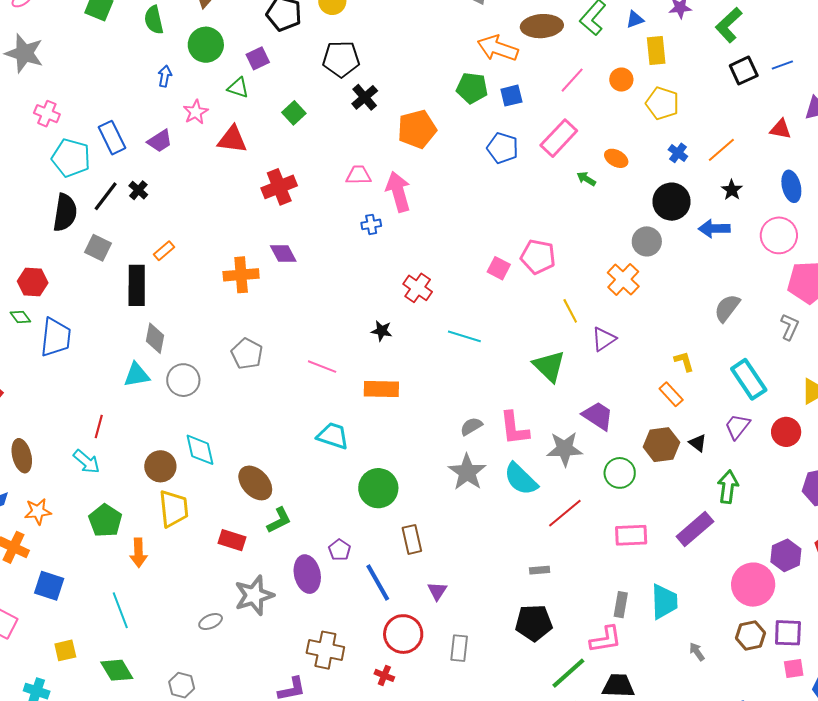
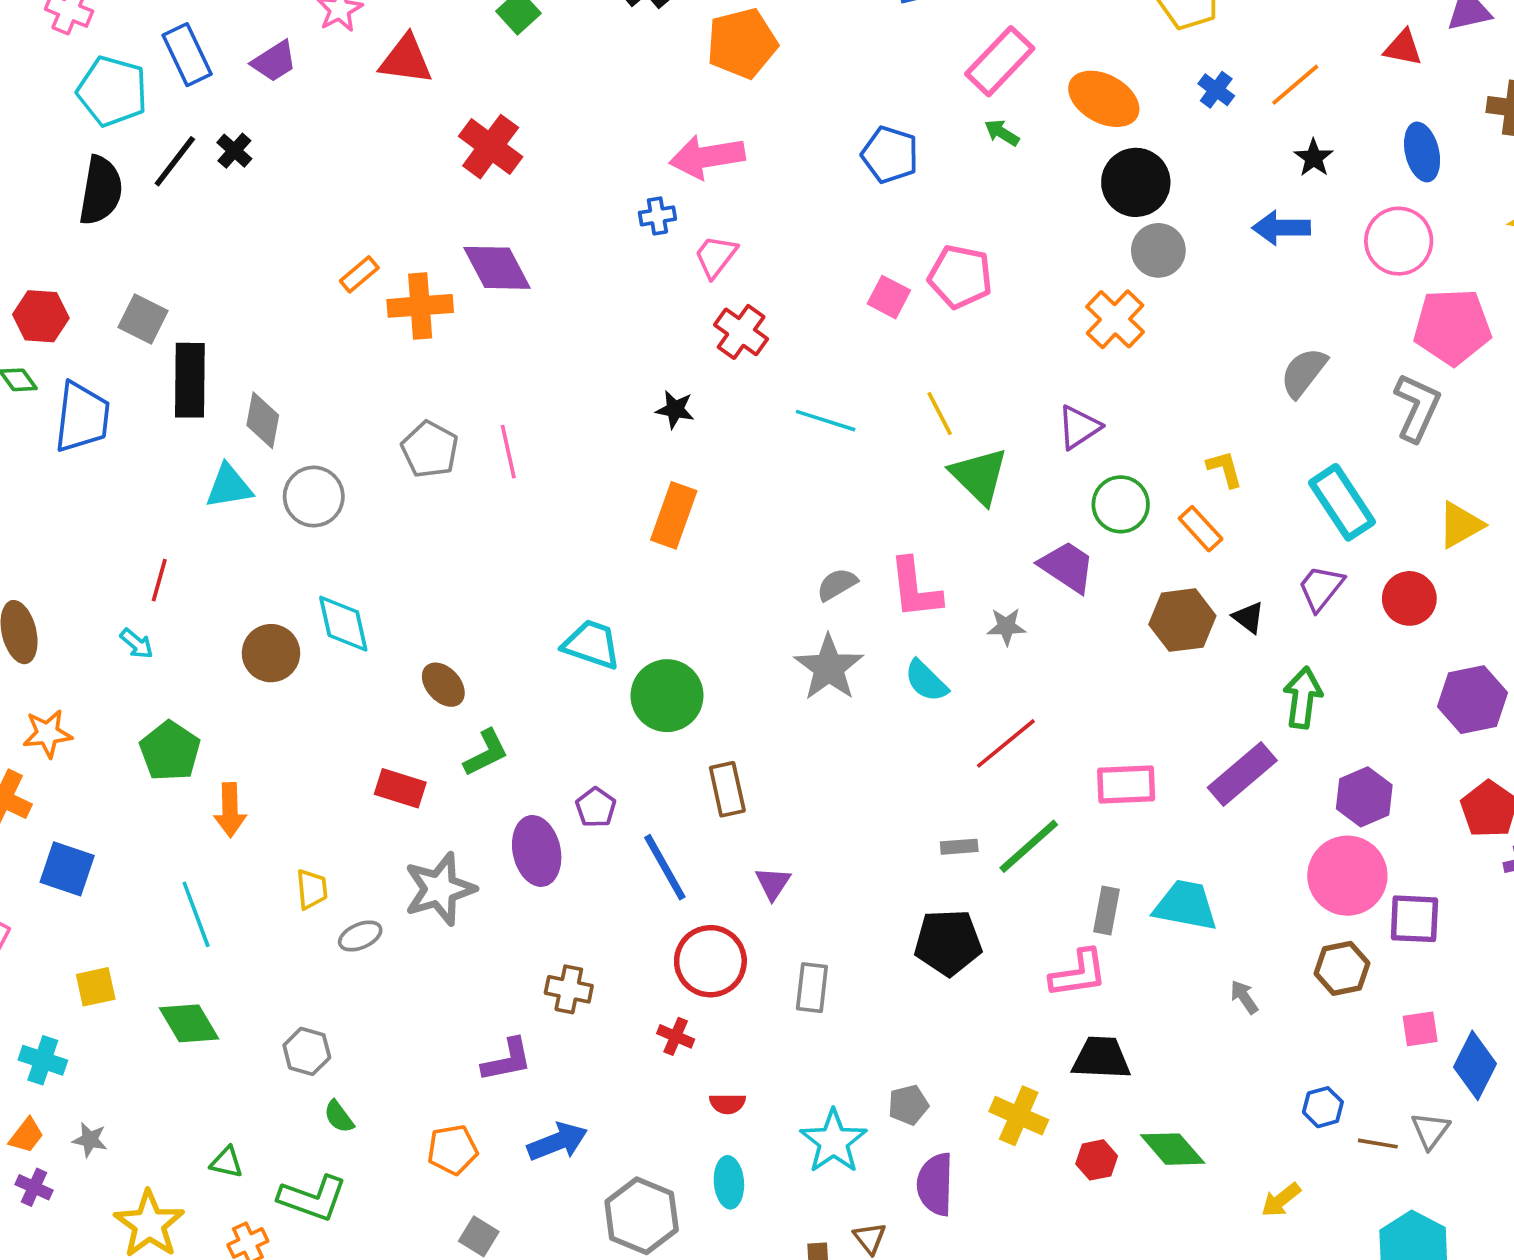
blue pentagon: (503, 148) -> (890, 155), moved
orange ellipse: (616, 158) -> (1104, 99), size x1.6
pink trapezoid: (359, 175) -> (716, 256), moved, turned -52
green arrow: (586, 179) -> (1002, 133), moved
red cross: (279, 187) -> (491, 147), turned -32
pink arrow: (398, 192) -> (707, 157), turned -84
black circle: (672, 202) -> (1136, 182), moved
gray square: (98, 248) -> (143, 319), moved
orange rectangle: (164, 251) -> (359, 274), moved
purple diamond: (283, 254) -> (497, 268), size x1.4
black rectangle: (137, 285) -> (190, 380), moved
yellow line: (570, 311) -> (940, 414), moved
gray L-shape: (790, 327) -> (1417, 407), size x1.4
pink line: (322, 367) -> (508, 452), moved, turned 56
orange rectangle: (381, 389) -> (674, 515), turned -72
cyan trapezoid: (333, 436) -> (592, 644), moved
gray star: (565, 449) -> (1006, 627), size x0.6
cyan arrow: (87, 462) -> (137, 644), size x0.7
green circle: (620, 473) -> (1121, 504), moved
cyan semicircle: (521, 479) -> (926, 681), size x0.7
brown ellipse: (255, 483) -> (443, 685), size x0.7
yellow trapezoid: (174, 509) -> (312, 889), moved, size x0.6
purple hexagon: (786, 555) -> (1364, 797), moved
cyan trapezoid: (664, 602) -> (1186, 905), turned -78
purple square: (788, 633) -> (1414, 919), moved
brown cross: (325, 650) -> (569, 989), size x0.7
green line: (568, 673) -> (1029, 846), moved

